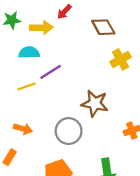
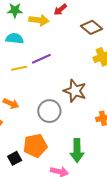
brown diamond: (103, 27) -> (91, 27), turned -30
cyan semicircle: (29, 52) -> (15, 38), moved

